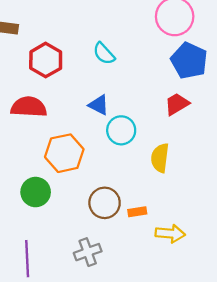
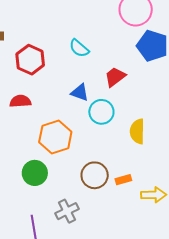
red trapezoid: (177, 104) -> (115, 77), moved
red semicircle: (29, 107) -> (20, 101), size x0.7
gray cross: (88, 252) -> (67, 211), moved

